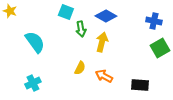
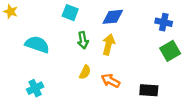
blue diamond: (106, 16) -> (113, 17), turned -35
green arrow: (81, 29) -> (83, 40), moved
cyan semicircle: (35, 42) -> (37, 44), turned -35

